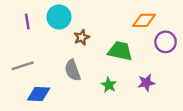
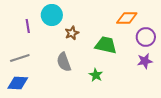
purple line: (27, 21) -> (28, 26), moved
purple star: (146, 83) -> (145, 61), moved
blue diamond: (39, 94) -> (18, 83), moved

